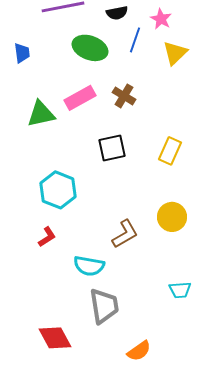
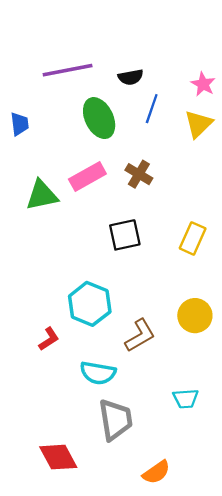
pink star: (161, 19) -> (203, 84), moved
green ellipse: (90, 48) -> (99, 118), turned 44
cyan hexagon: (58, 190) -> (90, 304), moved
cyan trapezoid: (180, 290) -> (186, 399), moved

